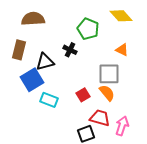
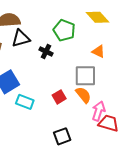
black triangle: (45, 62) -> (21, 38), moved
red trapezoid: (100, 118) -> (109, 123), moved
pink arrow: (122, 126) -> (98, 111), moved

